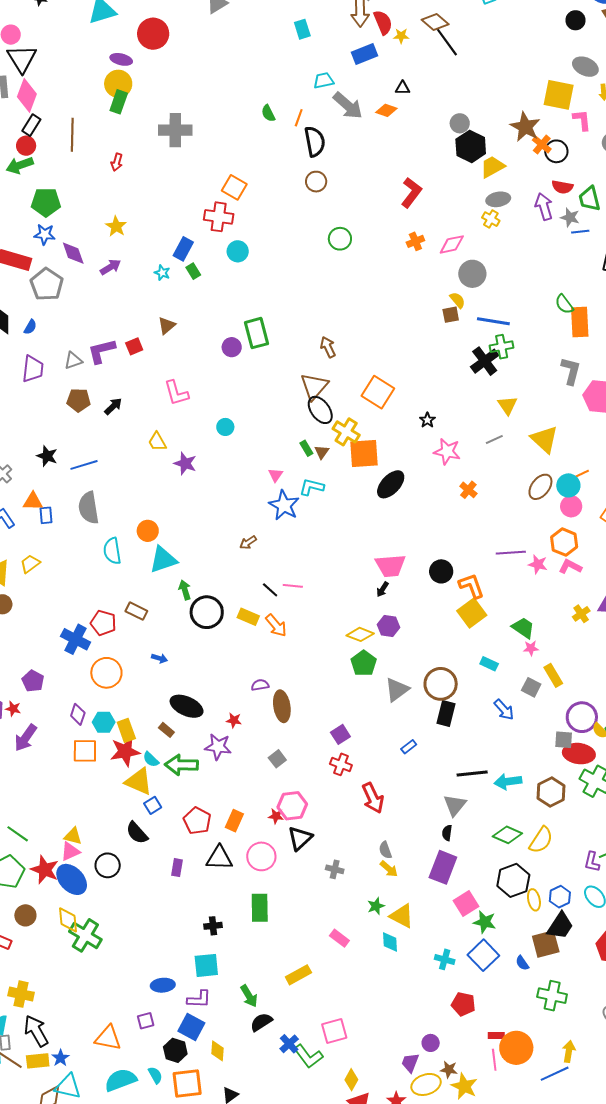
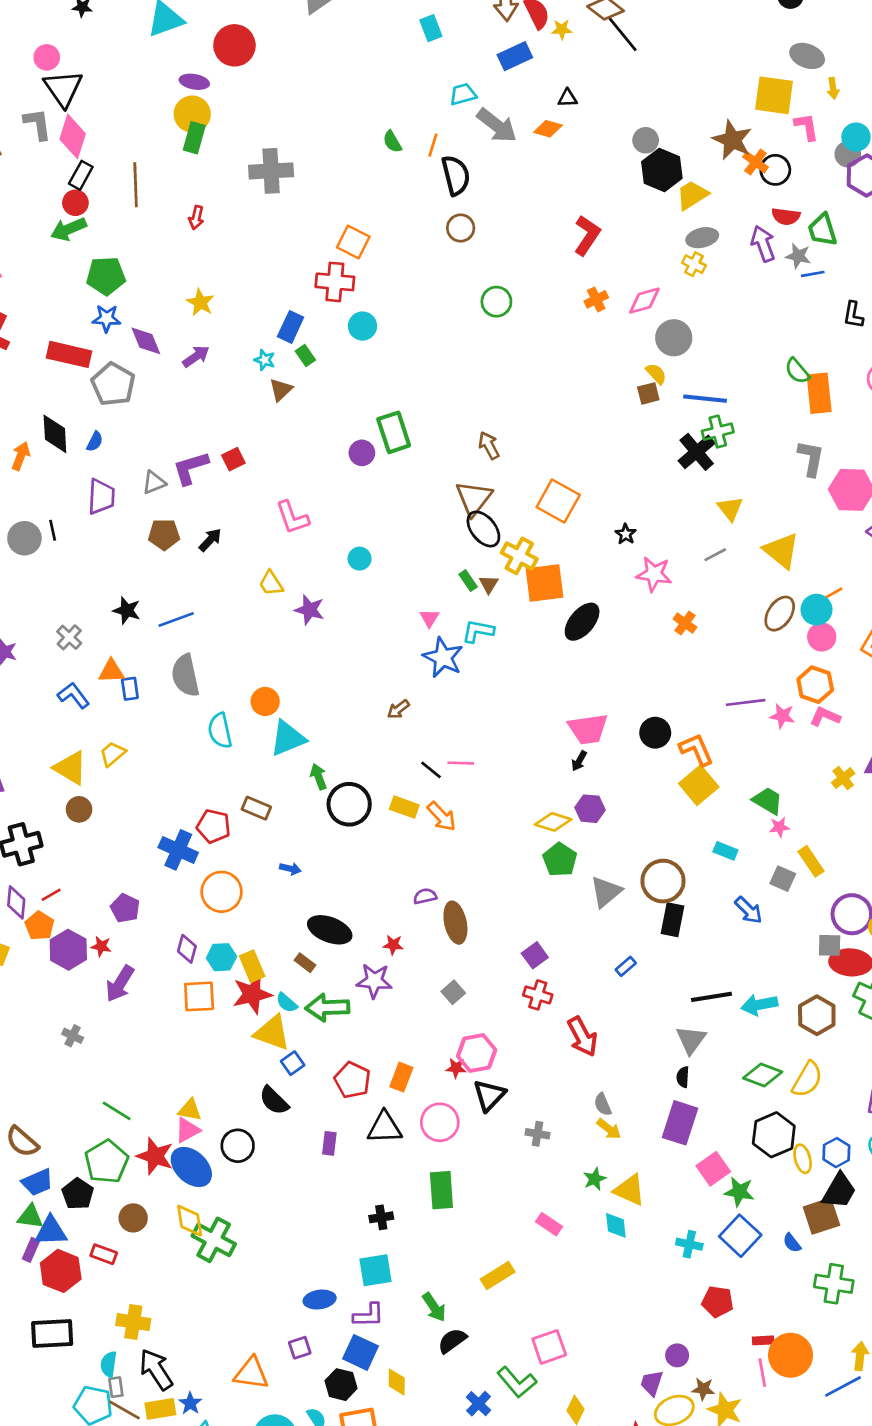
brown triangle: (167, 326) -> (281, 390), moved
blue cross: (289, 1044) -> (479, 1404), moved

